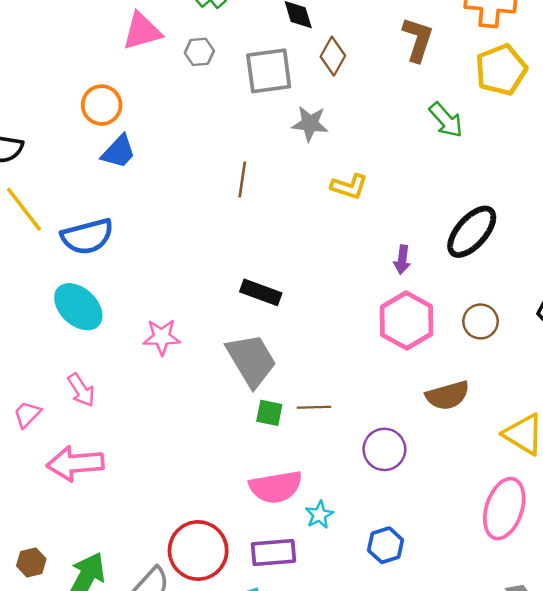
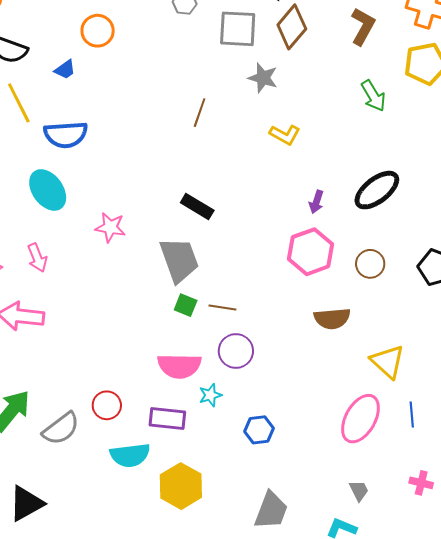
brown diamond: (333, 56) -> (292, 27), size x1.4
blue trapezoid: (119, 152) -> (65, 70), moved, size x0.7
purple circle: (384, 449) -> (236, 351), moved
red circle: (198, 551) -> (107, 405), size x0.6

